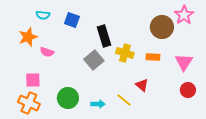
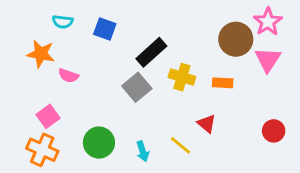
black rectangle: (104, 36) -> (151, 52), turned 65
orange star: (28, 37) -> (41, 54), turned 30
pink triangle: (184, 62) -> (268, 60), moved
pink square: (33, 80) -> (48, 116), turned -35
cyan arrow: (98, 104) -> (143, 151), turned 72

